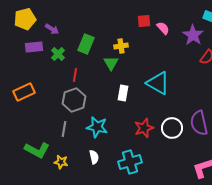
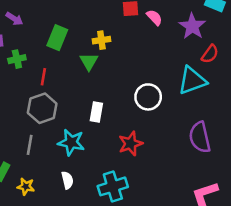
green cross: (58, 54) -> (17, 59), moved, turned 32
cyan triangle: (158, 83) -> (192, 81), moved, turned -50
white rectangle: (123, 93) -> (96, 112), moved
white circle: (172, 128) -> (148, 97), moved

